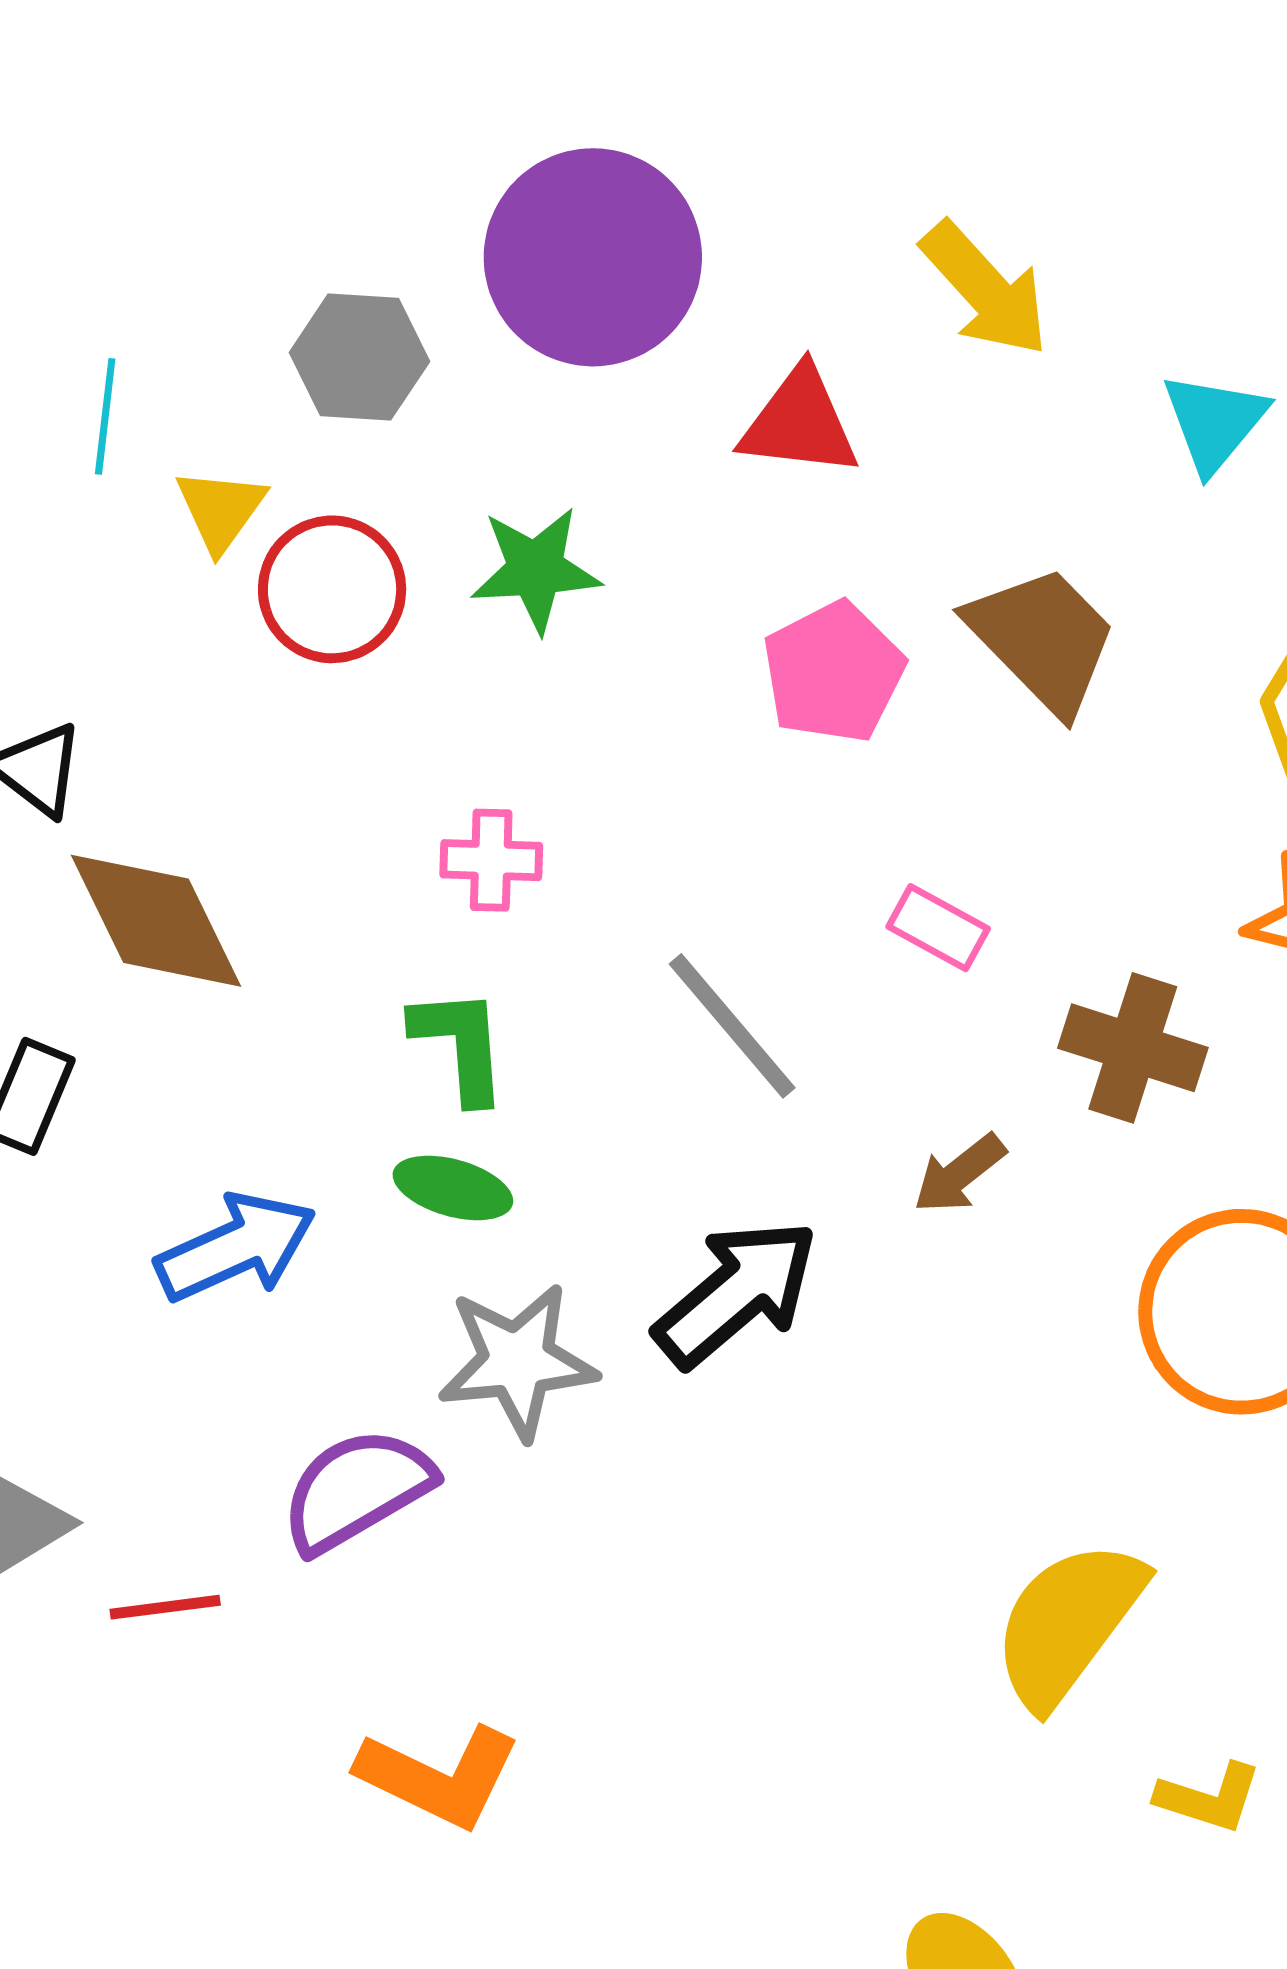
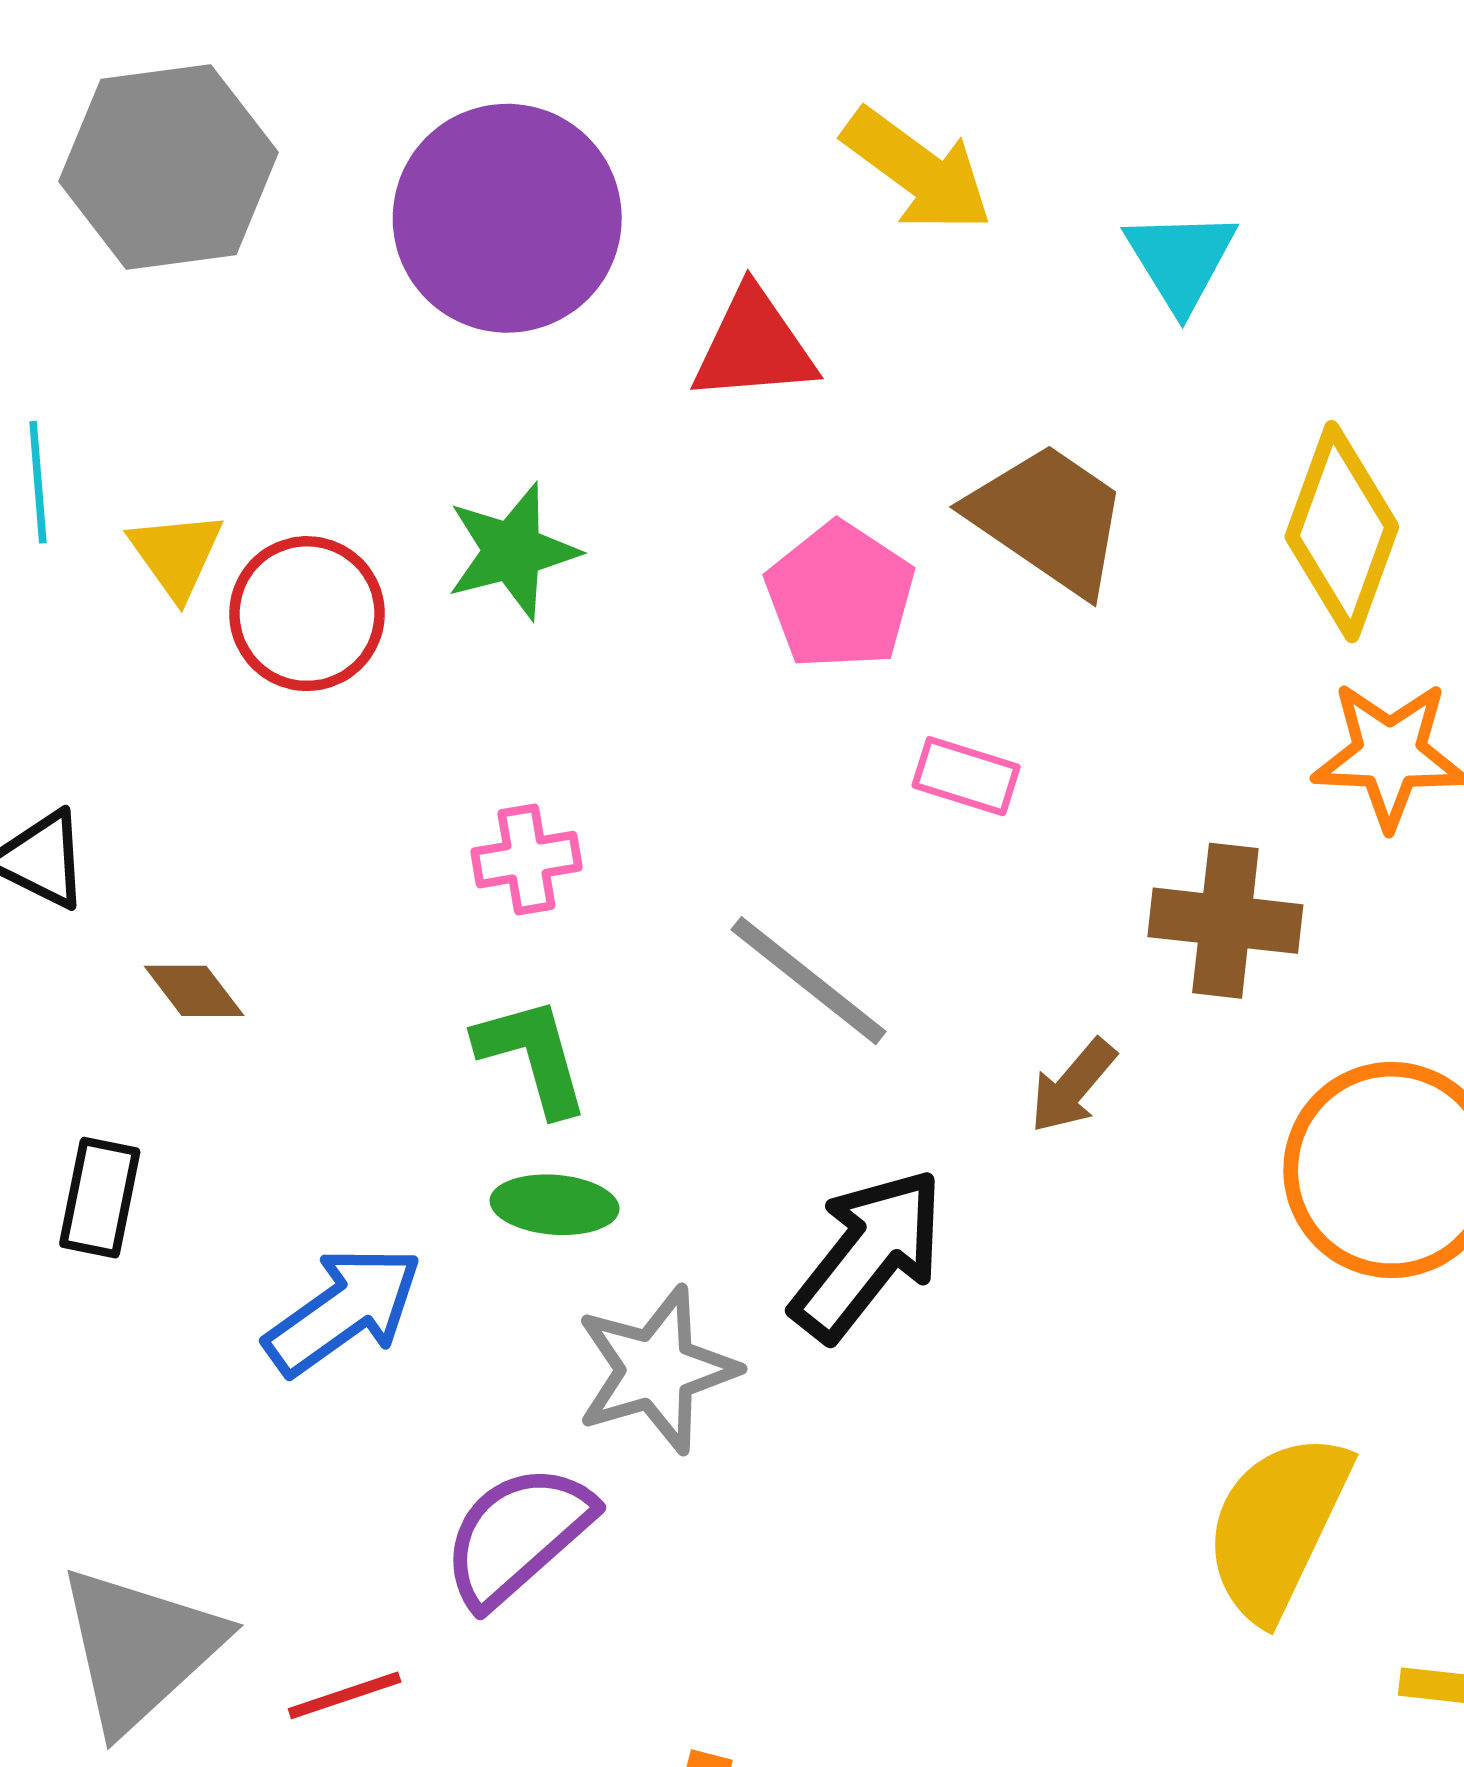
gray hexagon: (359, 357) -> (168, 167), moved, size x1.5
brown diamond: (156, 921) -> (194, 991), size x0.5
pink rectangle: (938, 928) -> (966, 776), moved

